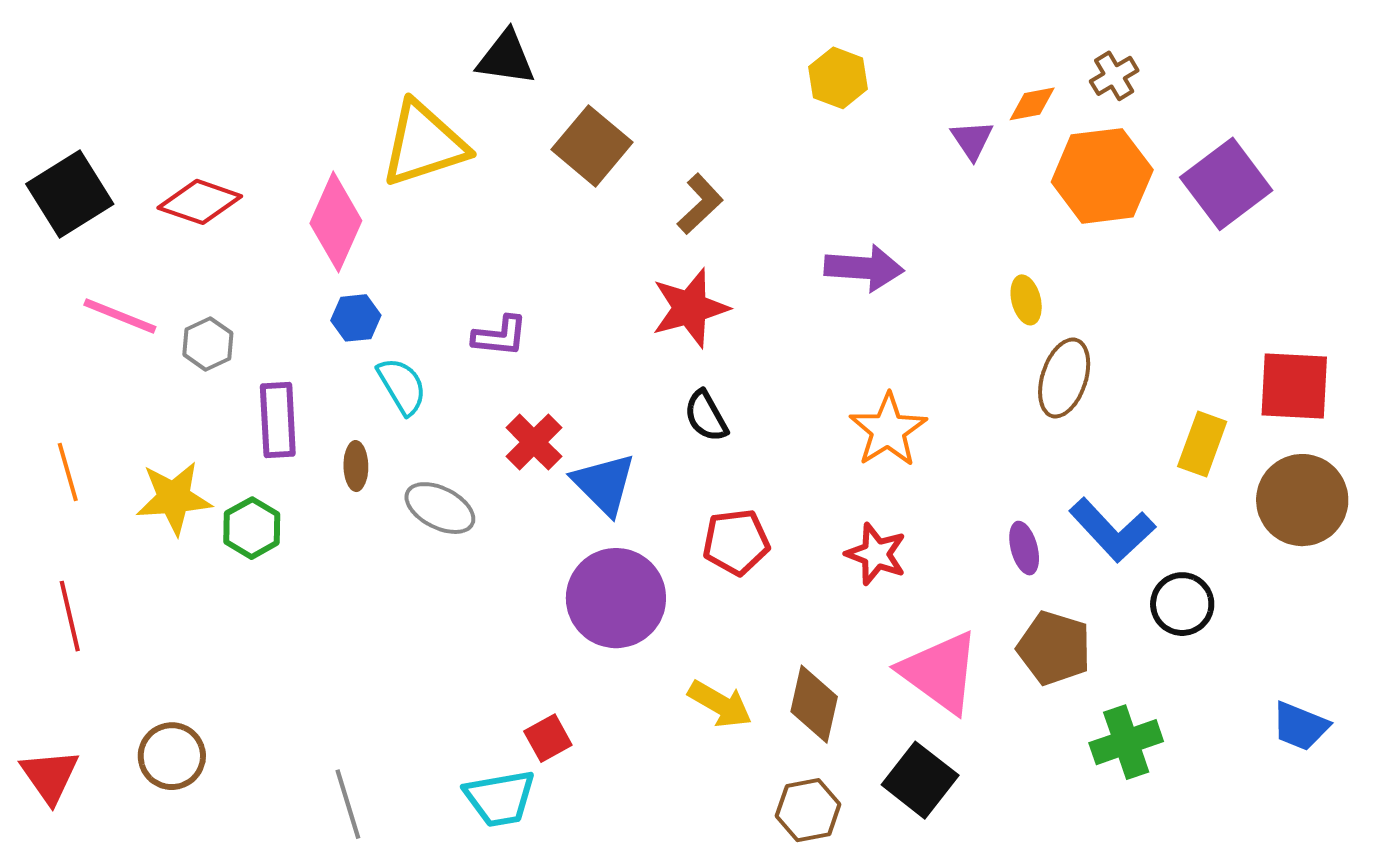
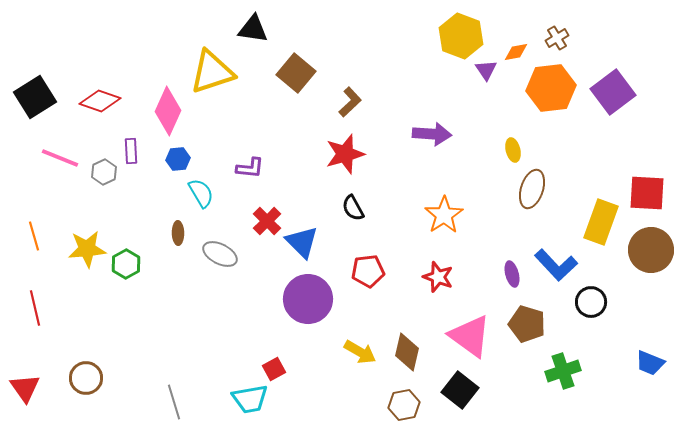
yellow hexagon: (838, 78) -> (461, 36), moved, size x1.5
purple rectangle: (278, 420) -> (131, 151), moved, size x0.7
yellow rectangle: (1202, 444) -> (601, 222), size x1.4

